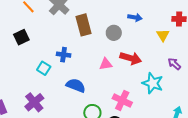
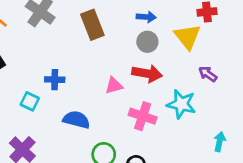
brown rectangle: (84, 25) -> (92, 25), moved
gray circle: (114, 33) -> (147, 42), moved
yellow triangle: (163, 35) -> (187, 37), size x1.5
pink cross: (122, 100) -> (143, 116), moved

